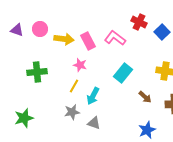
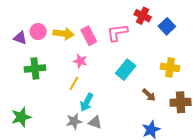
pink circle: (40, 29) -> (38, 32), moved
purple triangle: (17, 30) -> (20, 38), moved
pink L-shape: (115, 38) -> (117, 33), turned -45
cyan arrow: (93, 96) -> (87, 102), moved
gray star: (72, 112) -> (74, 121), moved

